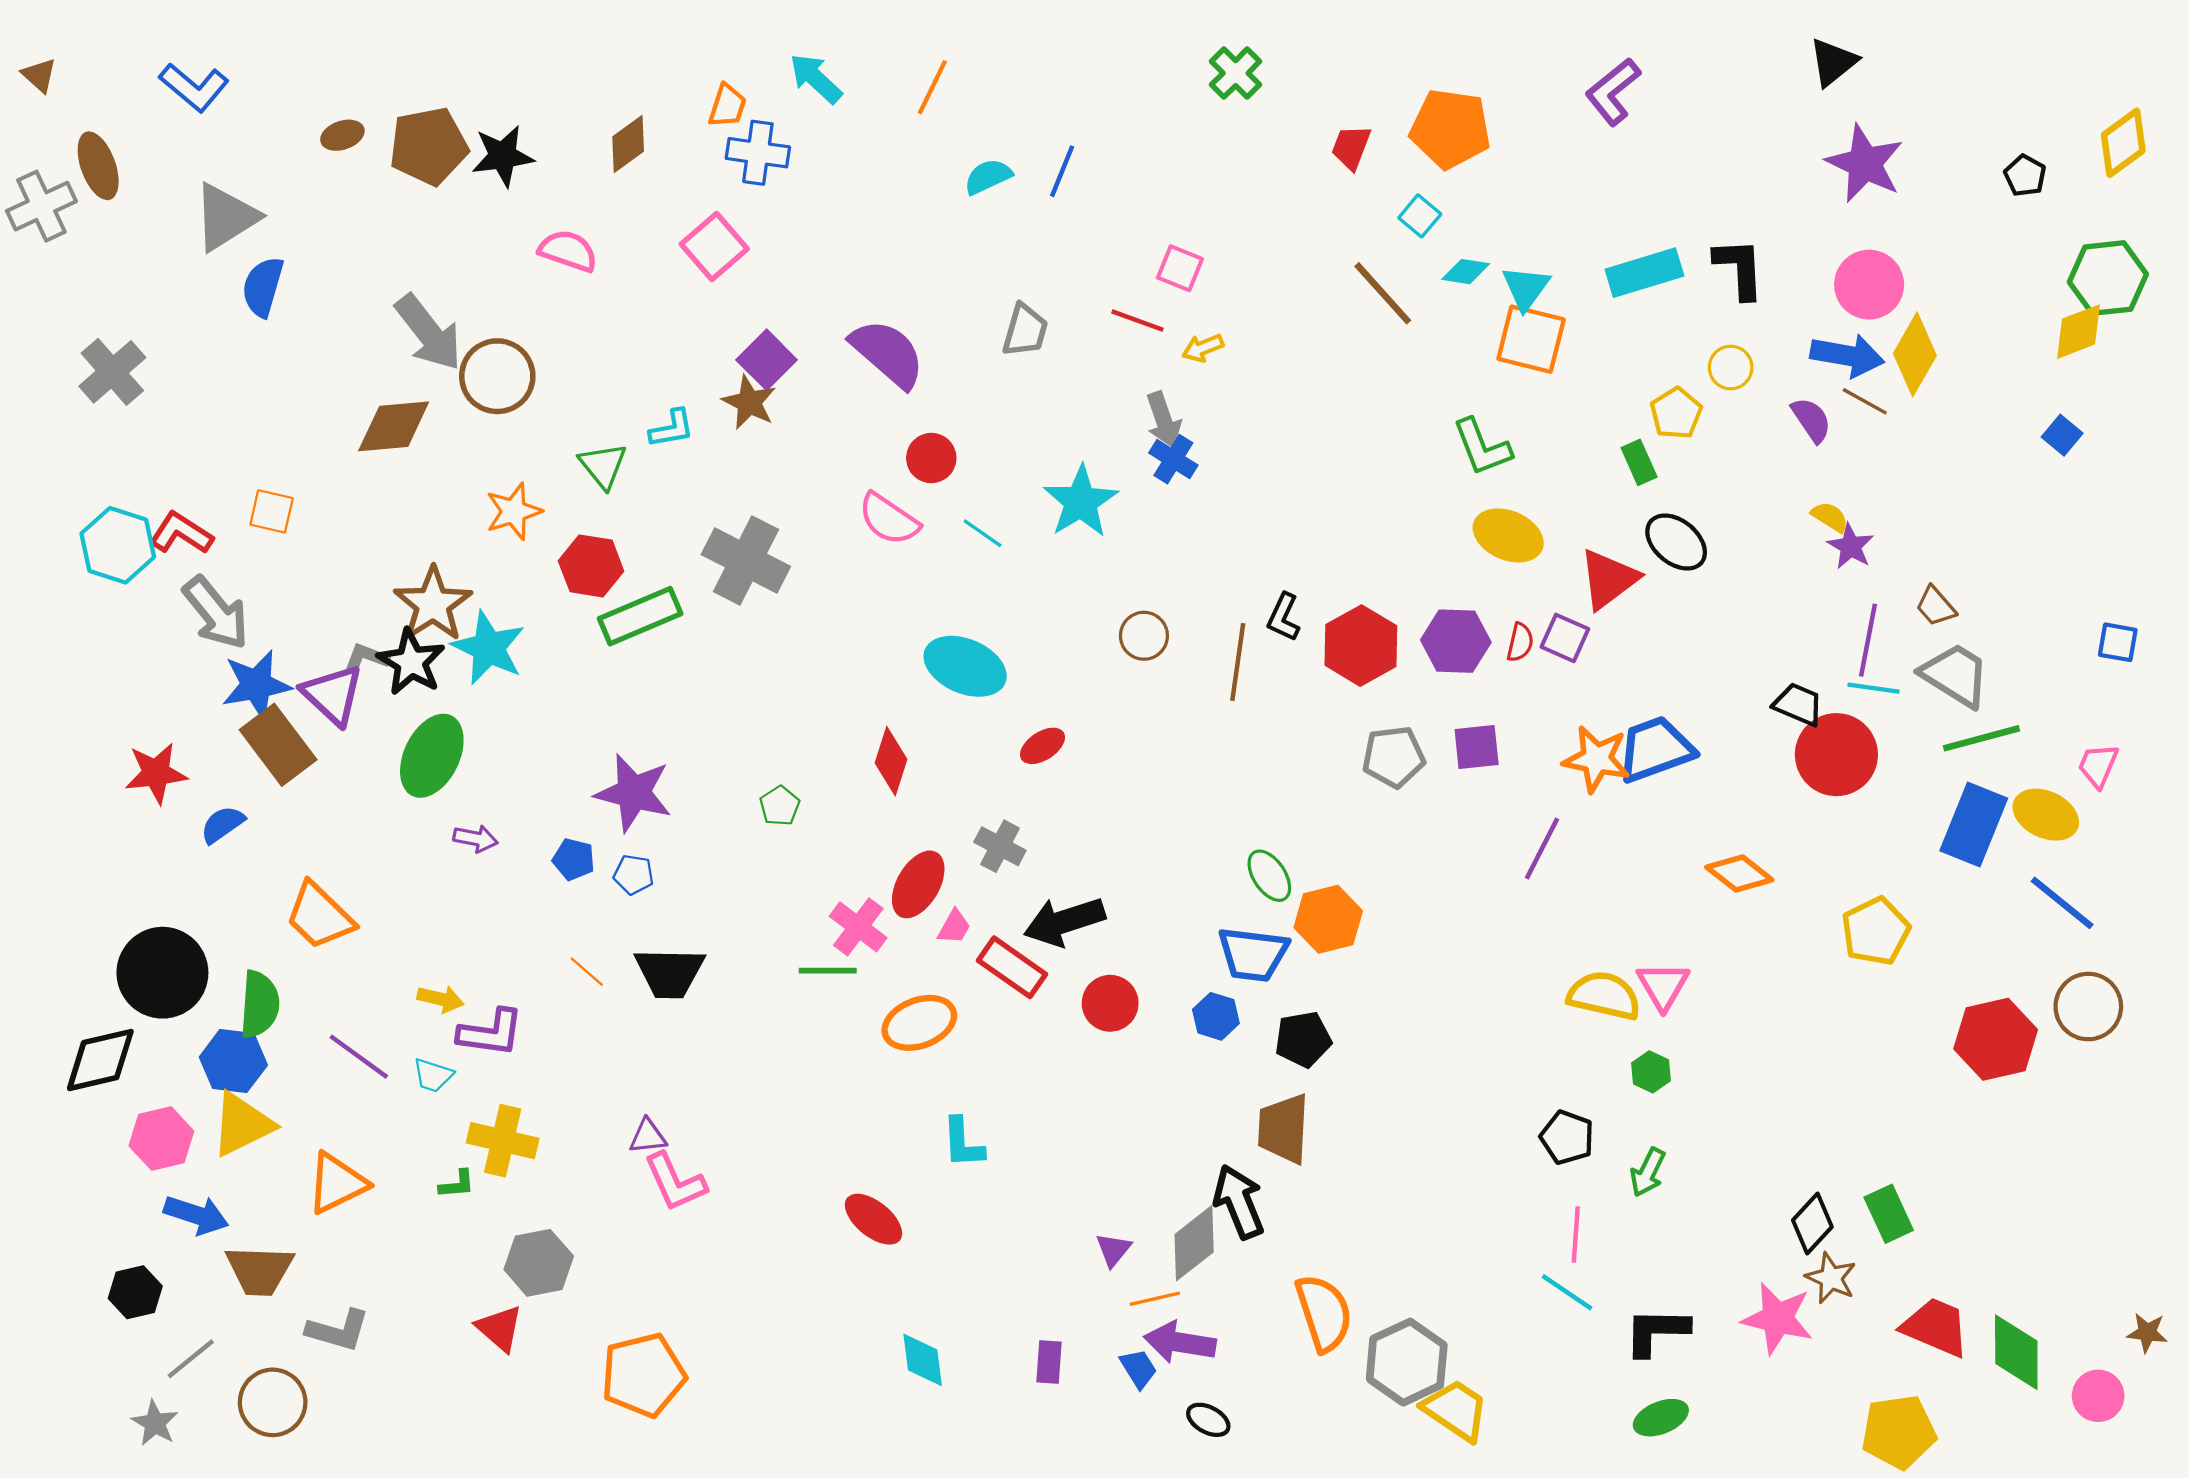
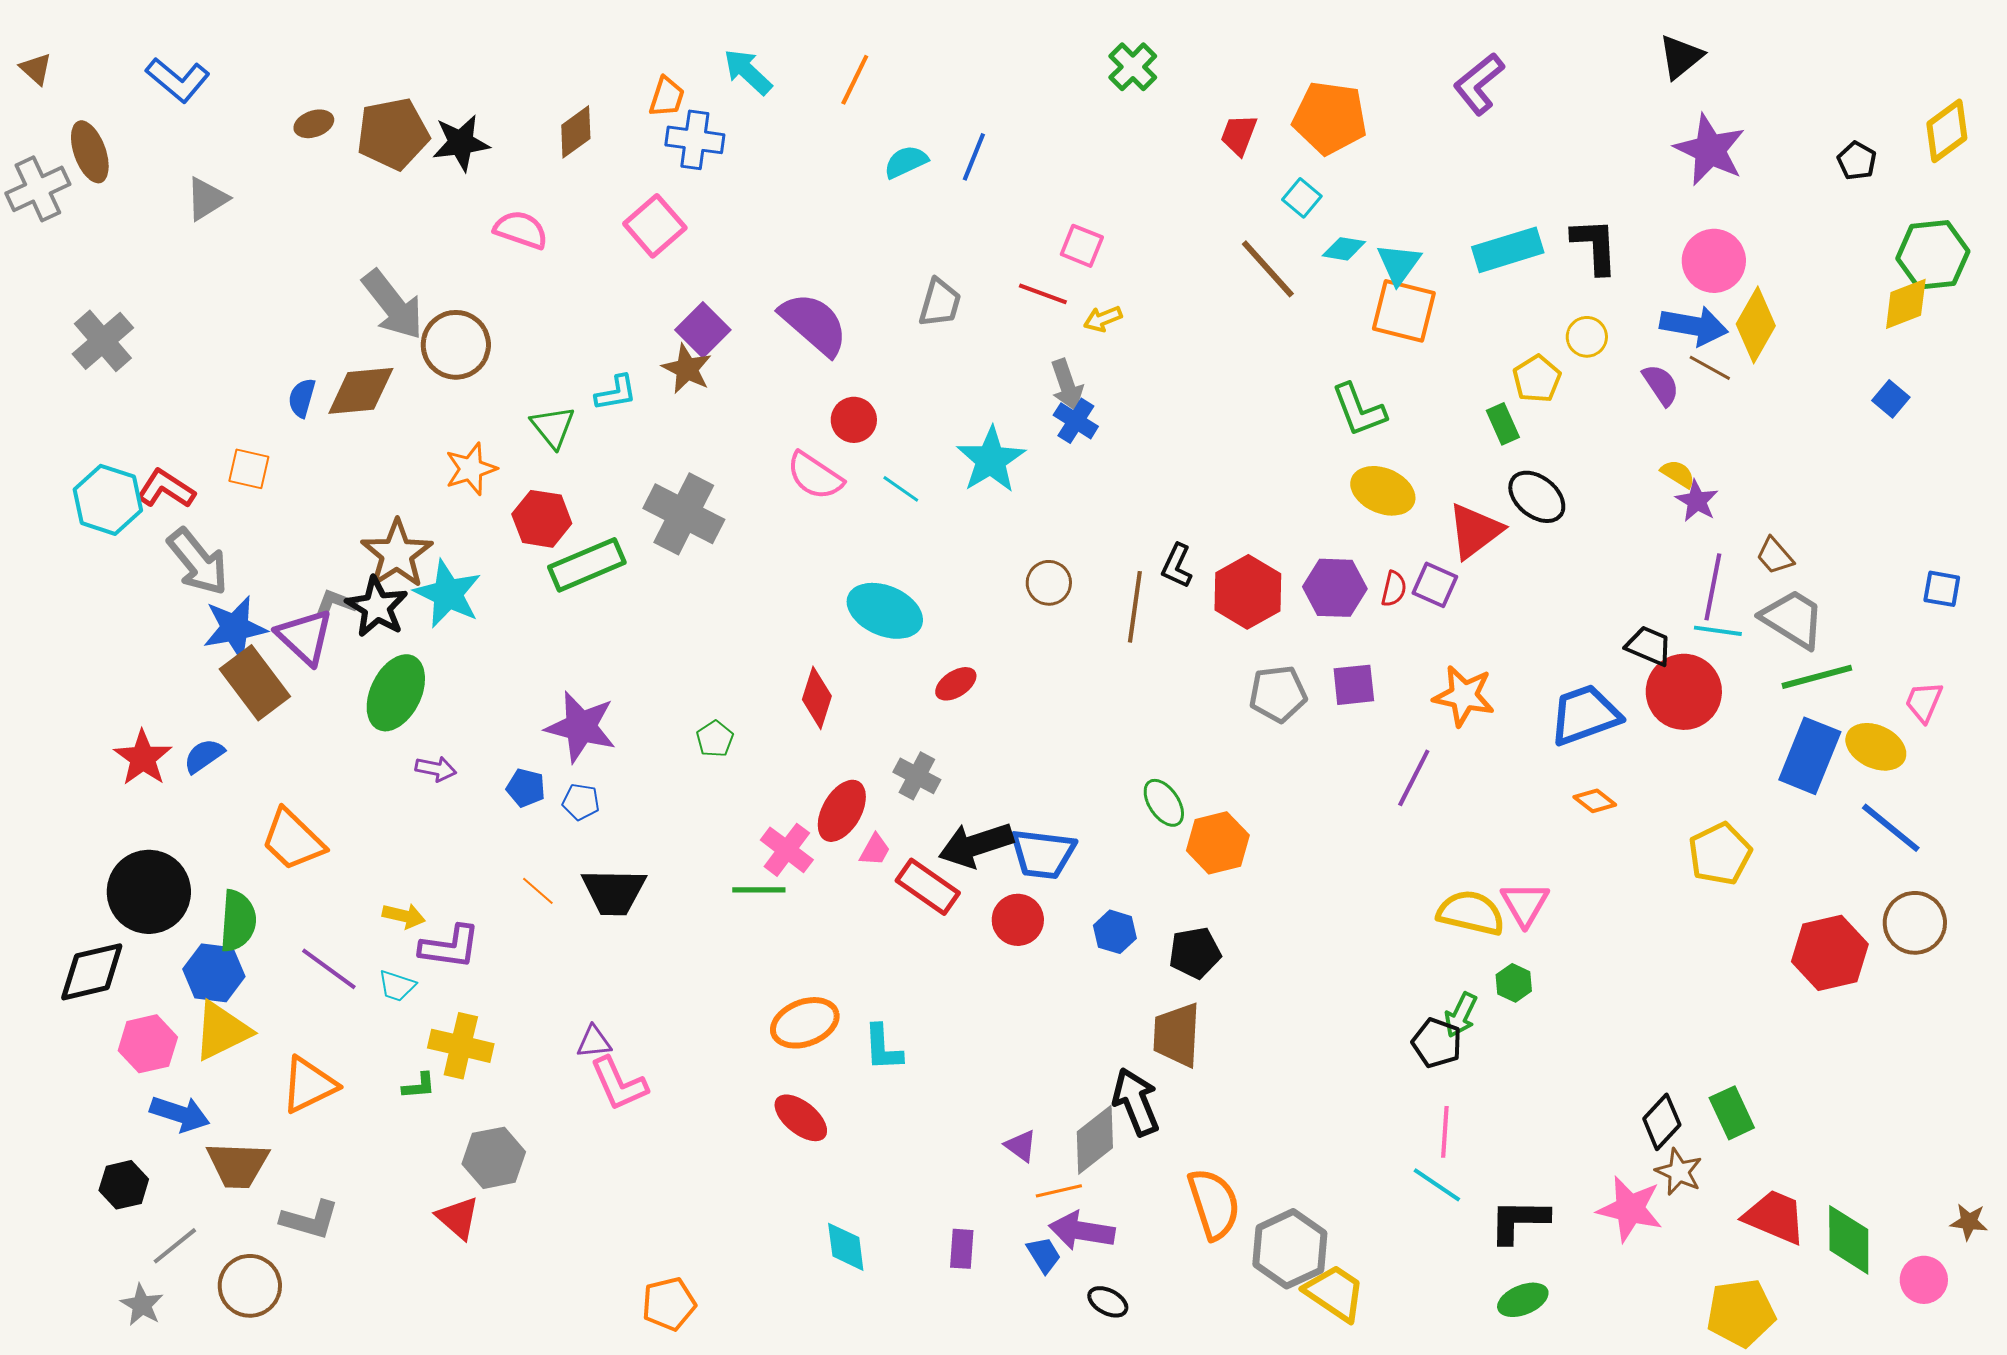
gray triangle: (226, 217) -> (207, 199), size x0.7
blue semicircle: (263, 287) -> (302, 398), moved, size x0.7
blue trapezoid: (1655, 749) -> (1585, 715), moved
red star: (156, 773) -> (143, 758), moved, turned -30
orange diamond: (1739, 873) -> (1595, 801), size x0.7
blue trapezoid: (1253, 954) -> (1043, 854), moved
orange ellipse: (919, 1023) -> (805, 1023), moved
green arrow: (1648, 1172) -> (1461, 1015), moved
purple triangle: (1113, 1250) -> (1021, 1146), turned -33
orange pentagon: (643, 1375) -> (669, 1304), moved, size x0.7

